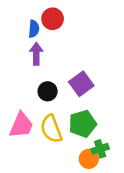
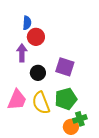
red circle: (53, 19) -> (36, 37), moved
purple arrow: (36, 54) -> (22, 53), moved
purple square: (81, 84) -> (65, 67), turned -36

